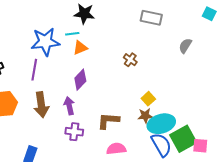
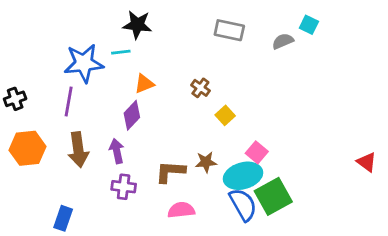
gray semicircle: (185, 46) -> (283, 41), moved, turned 35
orange triangle: (80, 48) -> (144, 84), moved
yellow square: (148, 99) -> (225, 115), moved
brown star: (145, 116) -> (206, 162), moved
pink square: (200, 146) -> (257, 152), moved, turned 35

